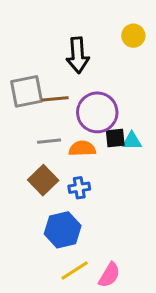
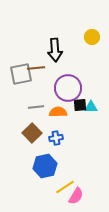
brown line: (55, 99) -> (36, 68), moved
yellow line: (75, 270) -> (65, 187), moved

